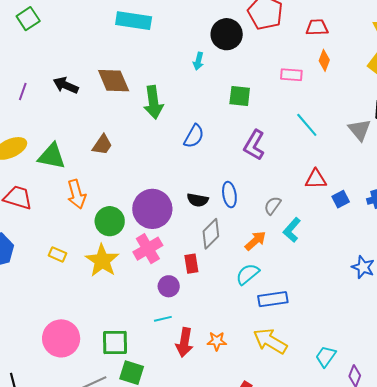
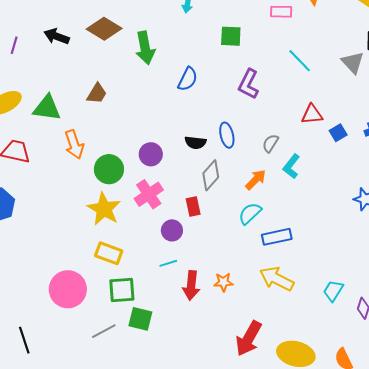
brown diamond: (114, 81) -> (104, 29), turned -32
purple circle: (152, 209) -> (151, 154), size x0.6
yellow rectangle: (58, 254) -> (109, 253), moved, size x1.5

